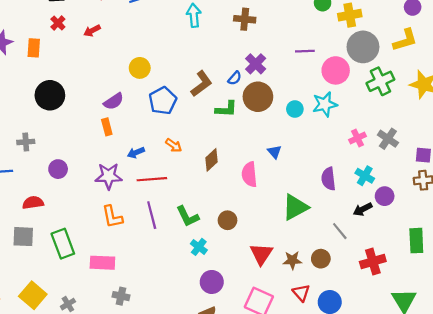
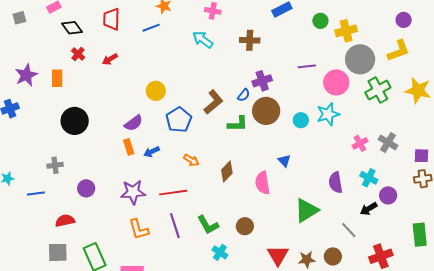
cyan arrow: (194, 15) -> (203, 40), turned -45
purple cross: (256, 64) -> (262, 81), turned 30
blue arrow: (136, 153) -> (152, 152), moved

